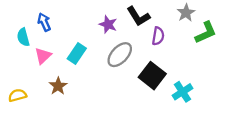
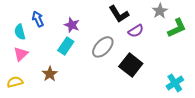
purple star: (108, 24) -> (72, 25), moved
purple semicircle: (158, 36) -> (136, 31), turned 49
pink triangle: (43, 56) -> (21, 54), moved
cyan cross: (182, 92) -> (175, 83), moved

